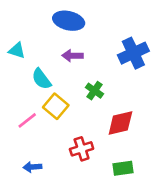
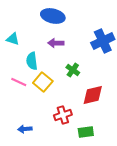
cyan semicircle: (41, 79) -> (32, 61), turned 30
pink line: (27, 120) -> (19, 82), moved, turned 63
green rectangle: (123, 168) -> (86, 132), moved

